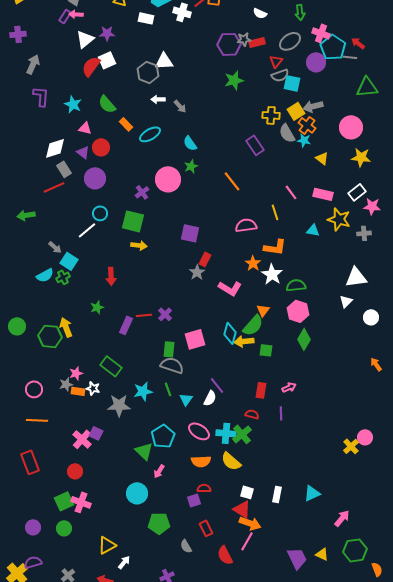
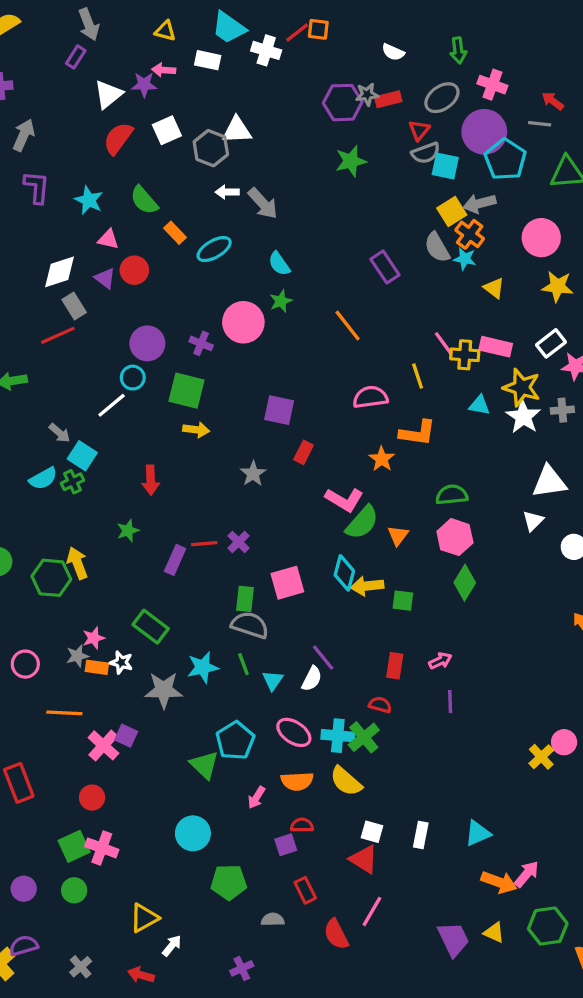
pink arrow: (76, 14) -> (164, 70), moved
cyan pentagon: (333, 47) -> (505, 159), moved
white square: (107, 60) -> (167, 130), moved
purple circle: (316, 62) -> (484, 132), size x1.4
gray arrow: (180, 106) -> (263, 203), size x1.5
yellow cross: (271, 115) -> (465, 355), moved
purple circle: (95, 178) -> (147, 343), moved
purple cross: (142, 192) -> (201, 343), turned -32
gray star: (197, 272) -> (253, 474), moved
white star: (272, 274) -> (523, 417), moved
green semicircle: (253, 325) -> (362, 522), moved
purple line: (281, 413) -> (450, 701), moved
orange line: (37, 420) -> (64, 713), moved
pink arrow: (159, 471) -> (256, 798), moved
orange arrow: (250, 523) -> (499, 882), moved
gray semicircle: (186, 546) -> (273, 920), turned 120

